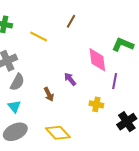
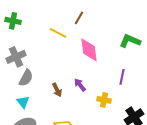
yellow line: (39, 36) -> (58, 33), moved
pink diamond: (97, 60) -> (89, 50), moved
purple arrow: (70, 79) -> (80, 85), moved

